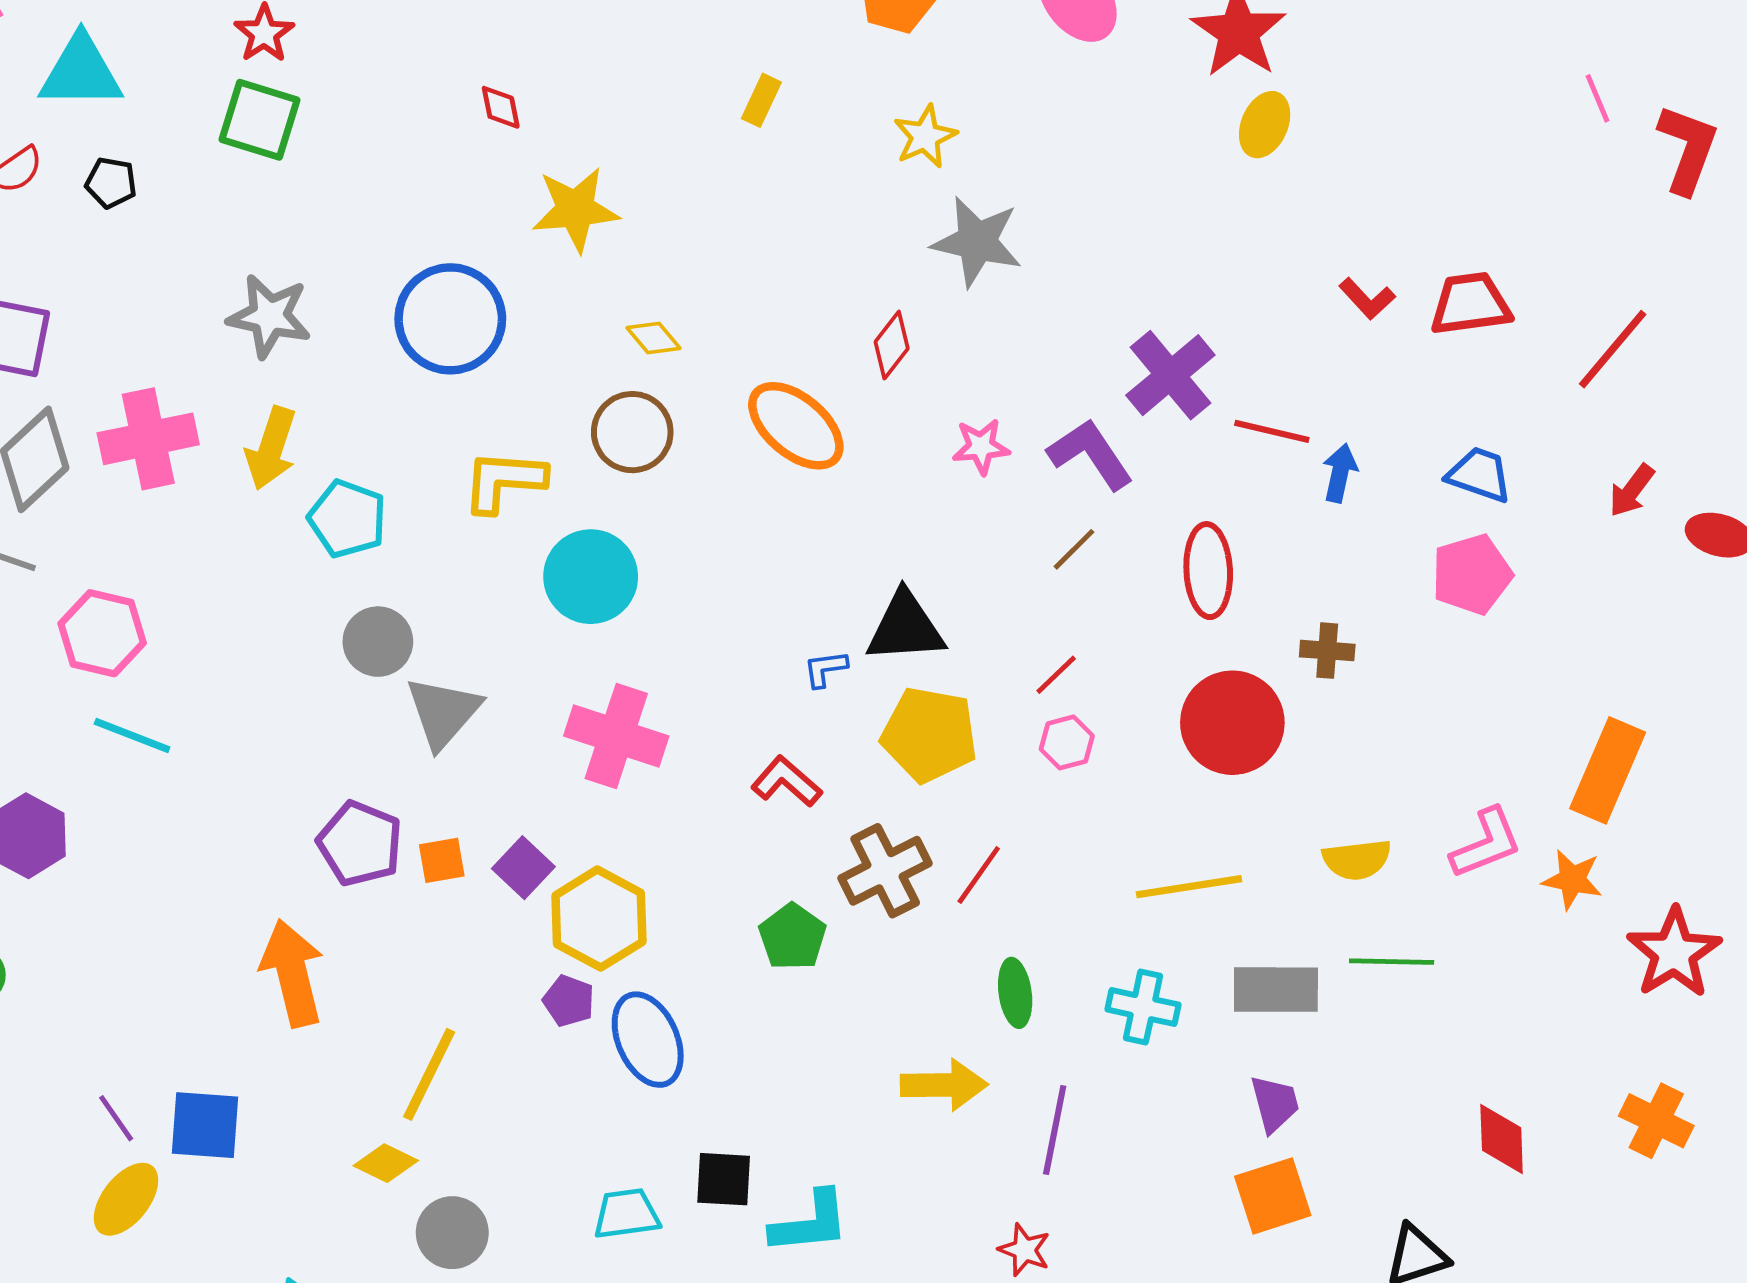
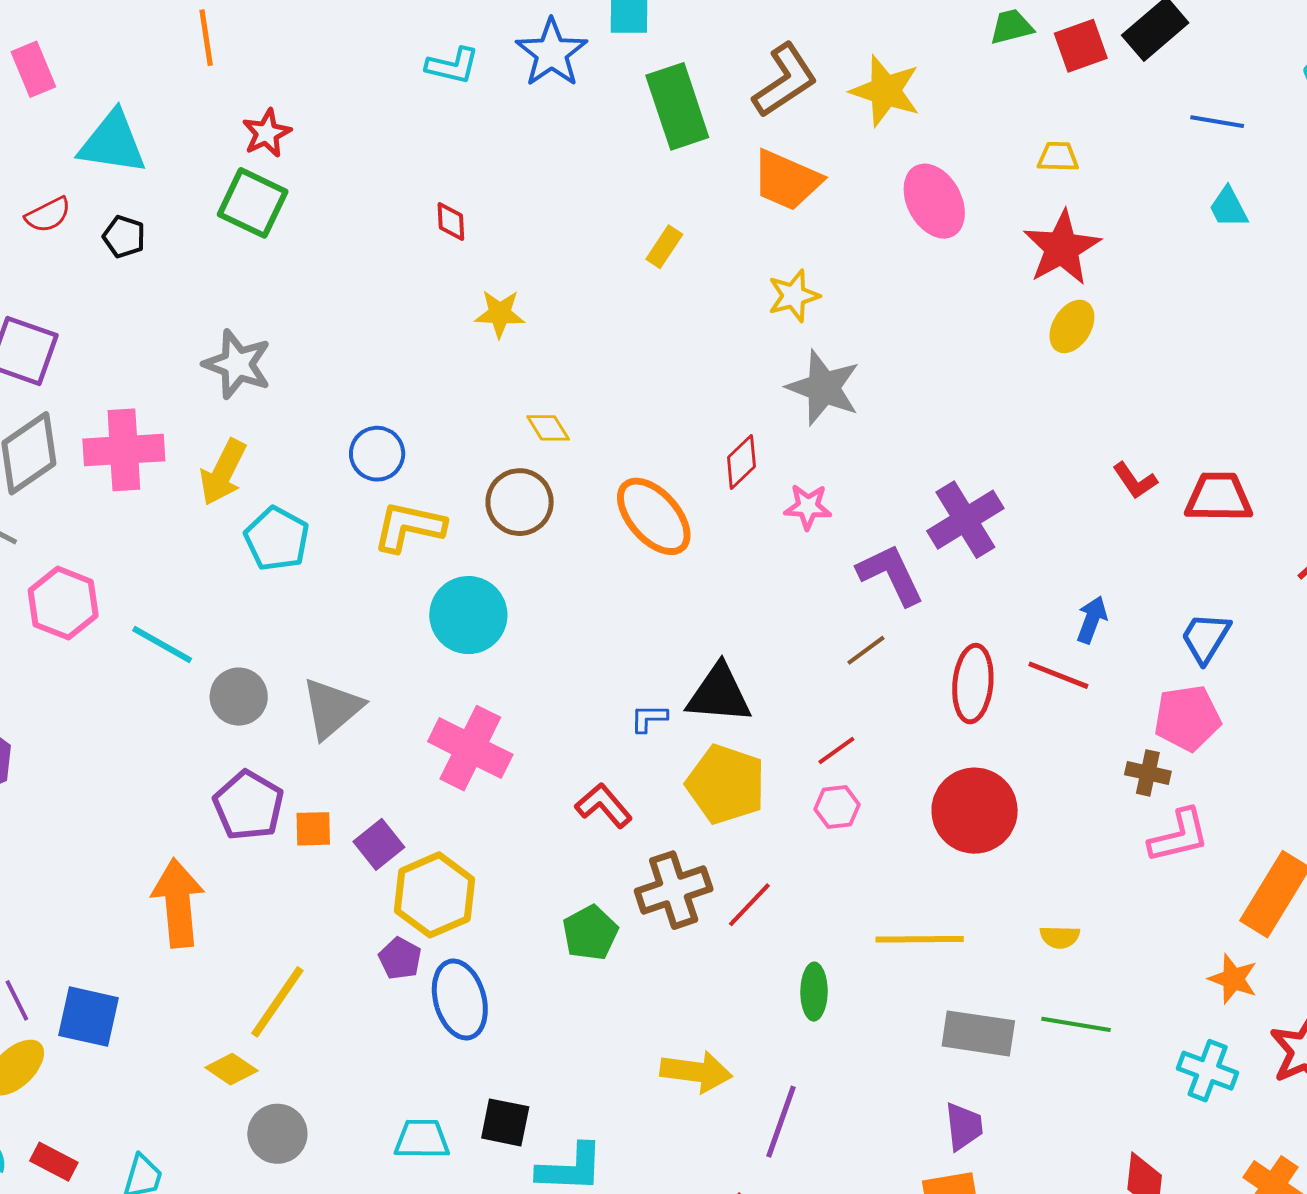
yellow star: (575, 209) -> (500, 314), size x0.7
blue circle: (450, 319) -> (377, 454), moved, size x0.6
red line: (1272, 431) -> (1058, 675), moved
pink star: (981, 447) -> (808, 507), moved
blue trapezoid: (1479, 475) -> (1206, 638), turned -86
gray circle: (378, 642) -> (239, 697), moved
brown cross: (1327, 651) -> (1148, 773), moved
cyan line: (132, 735) -> (162, 645), moved
pink L-shape: (1486, 843) -> (1179, 836), moved
yellow semicircle: (1357, 860) -> (1060, 937), size x0.7
green ellipse: (1015, 993) -> (814, 992), moved
cyan cross: (1143, 1007) -> (1208, 1071), moved

